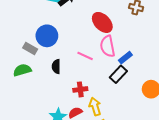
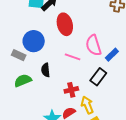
red ellipse: (102, 22) -> (65, 24), moved, turned 35
green semicircle: (22, 70) -> (23, 80), moved
black rectangle: (118, 74) -> (98, 77), moved

